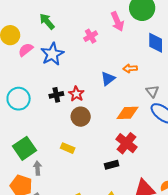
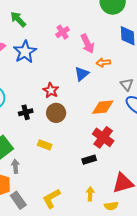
pink arrow: (117, 21) -> (87, 44), moved
black cross: (56, 95) -> (26, 112), moved

